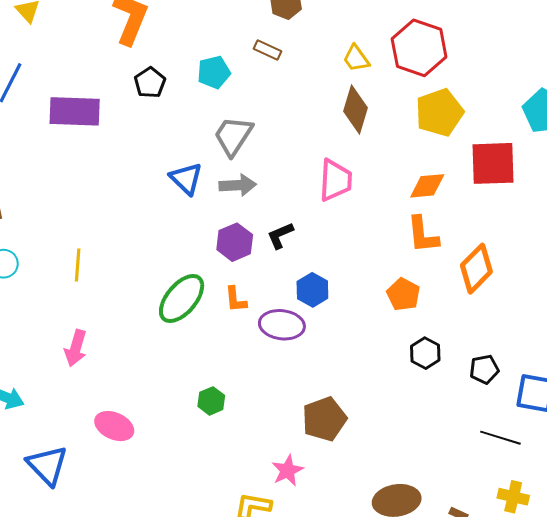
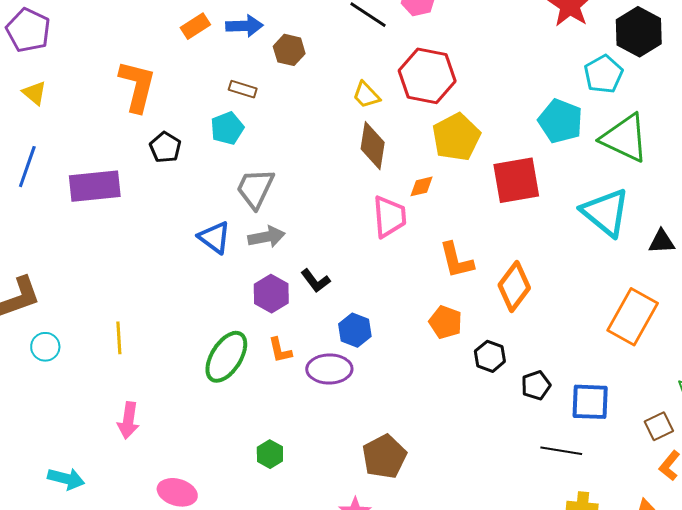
brown rectangle: (268, 50) -> (243, 89), moved
pink trapezoid: (335, 180) -> (389, 217), moved
orange diamond: (427, 186) -> (421, 186), moved, size x0.7
black L-shape: (280, 235) -> (315, 281), turned -96
black hexagon: (425, 353) -> (490, 356), moved

